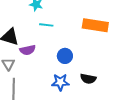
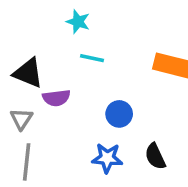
black semicircle: (88, 79) -> (155, 156), turned 49

